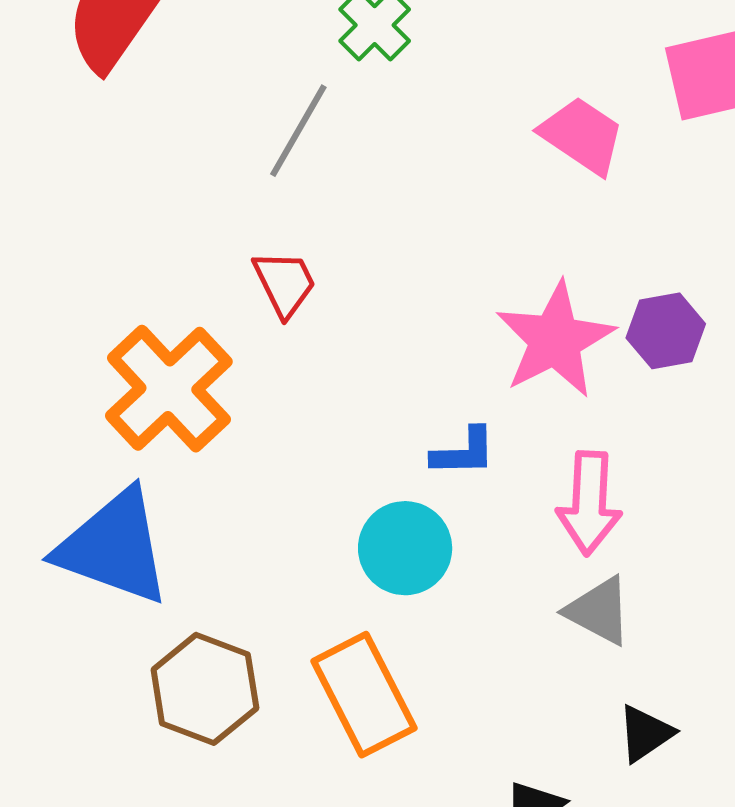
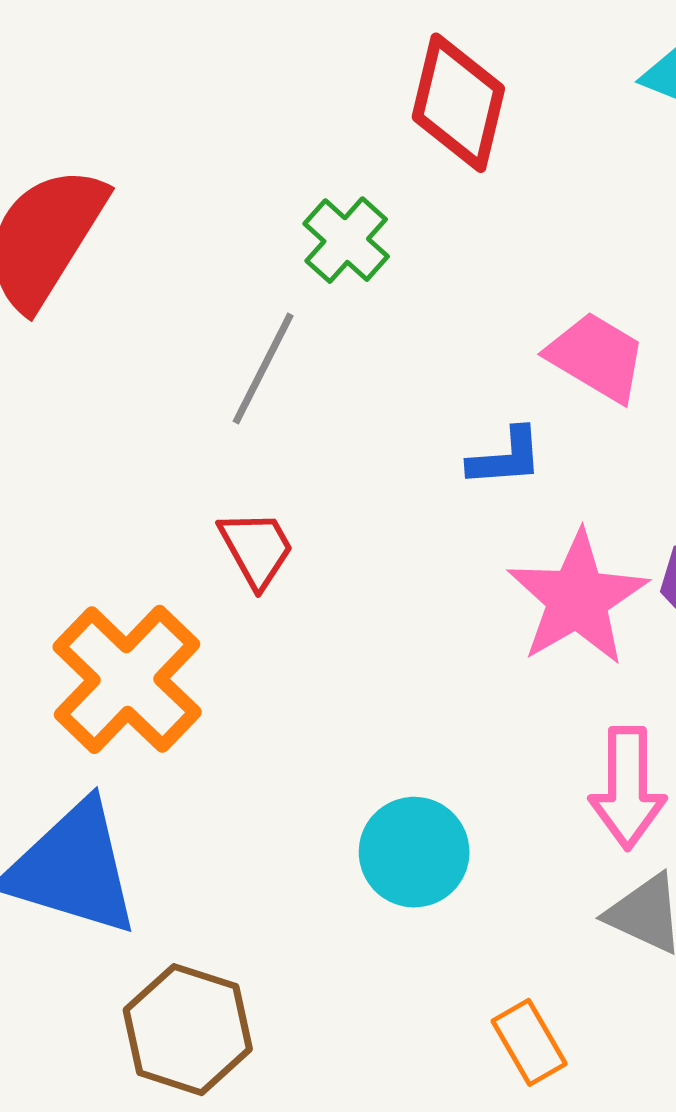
blue L-shape: (464, 452) -> (506, 457), moved
orange rectangle: (364, 695) -> (529, 1042), moved, size x0.6

